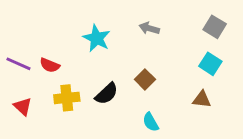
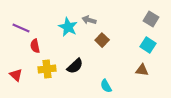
gray arrow: (149, 28) -> (89, 20), moved
purple line: (18, 64) -> (21, 28), moved
red semicircle: (50, 65) -> (35, 46), turned 56
brown square: (145, 79) -> (102, 40), moved

